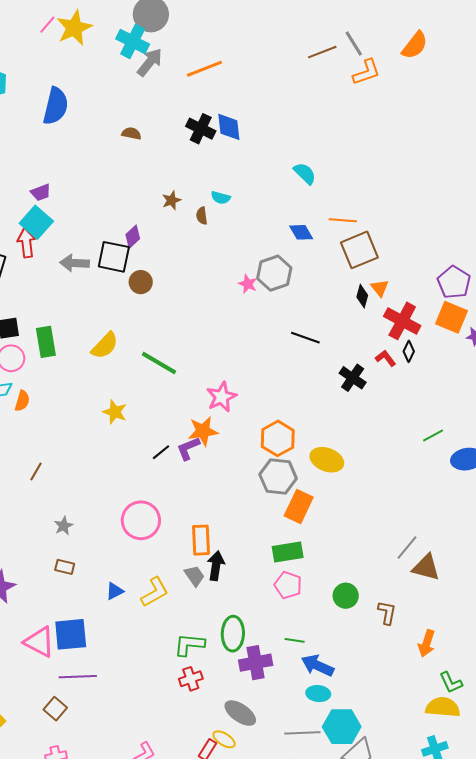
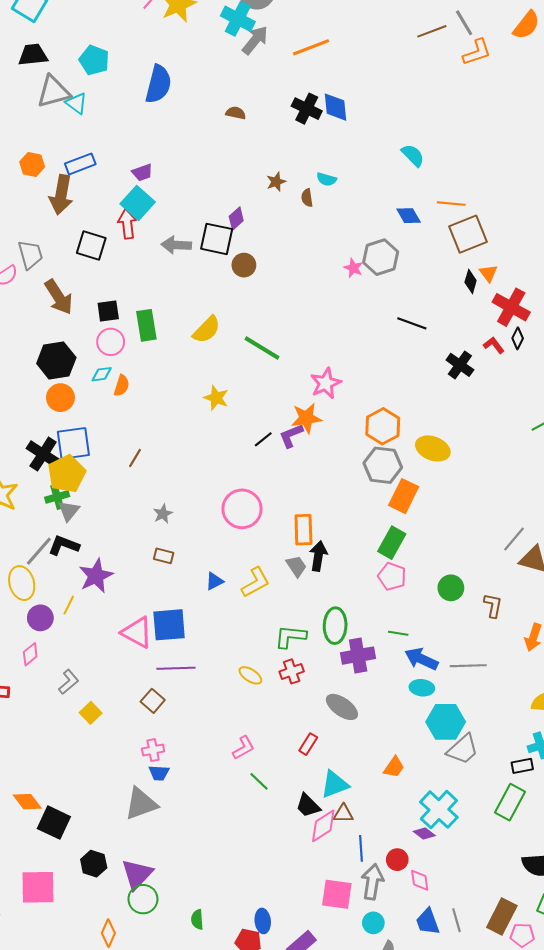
green rectangle: (288, 552) -> (392, 543), turned -52
gray line: (302, 733) -> (468, 666), moved
yellow ellipse: (224, 739) -> (250, 675), moved

